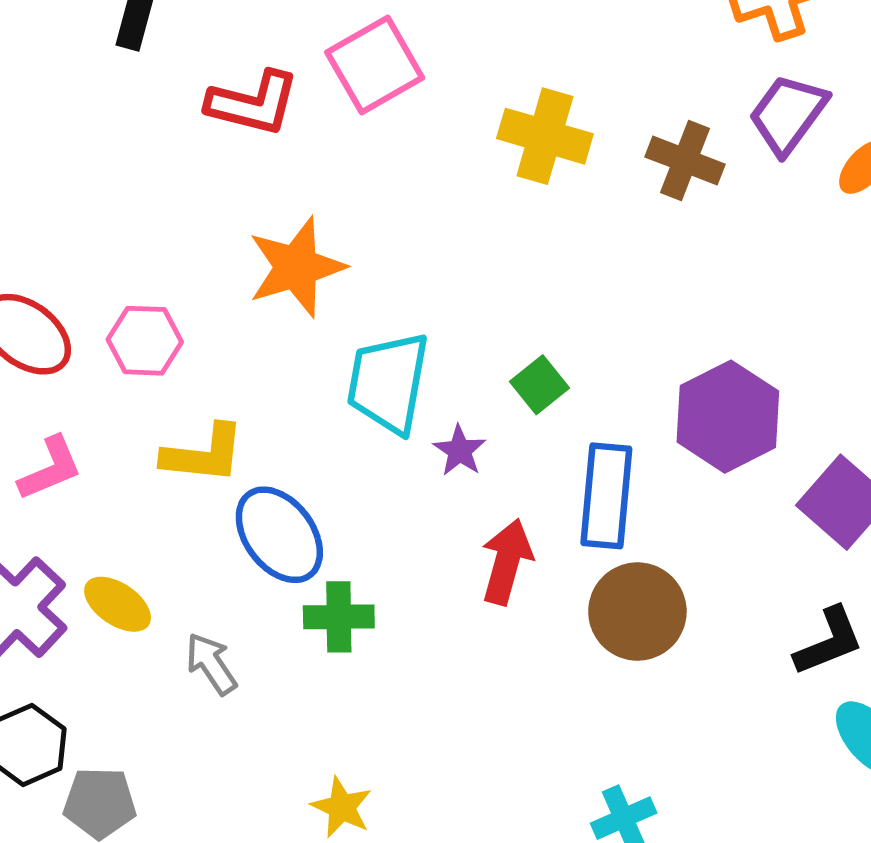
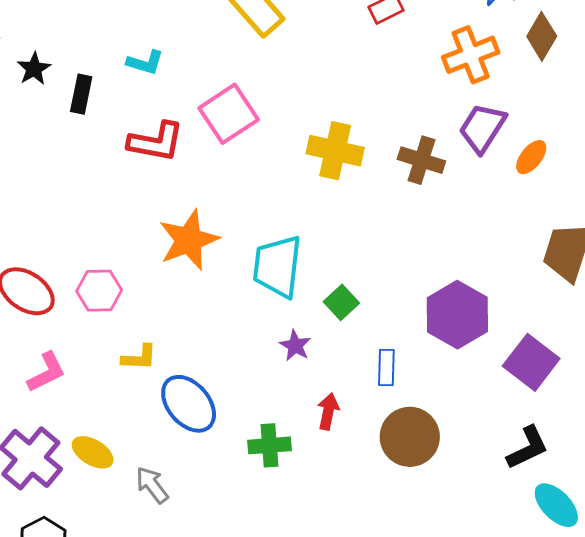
cyan trapezoid: (388, 383) -> (277, 266), moved
yellow L-shape: (204, 454) -> (139, 357), size x0.7
blue rectangle: (606, 496) -> (386, 367), size x0.6
red arrow: (507, 562) -> (328, 411), size x0.7
green cross: (339, 617) -> (270, 445), moved

